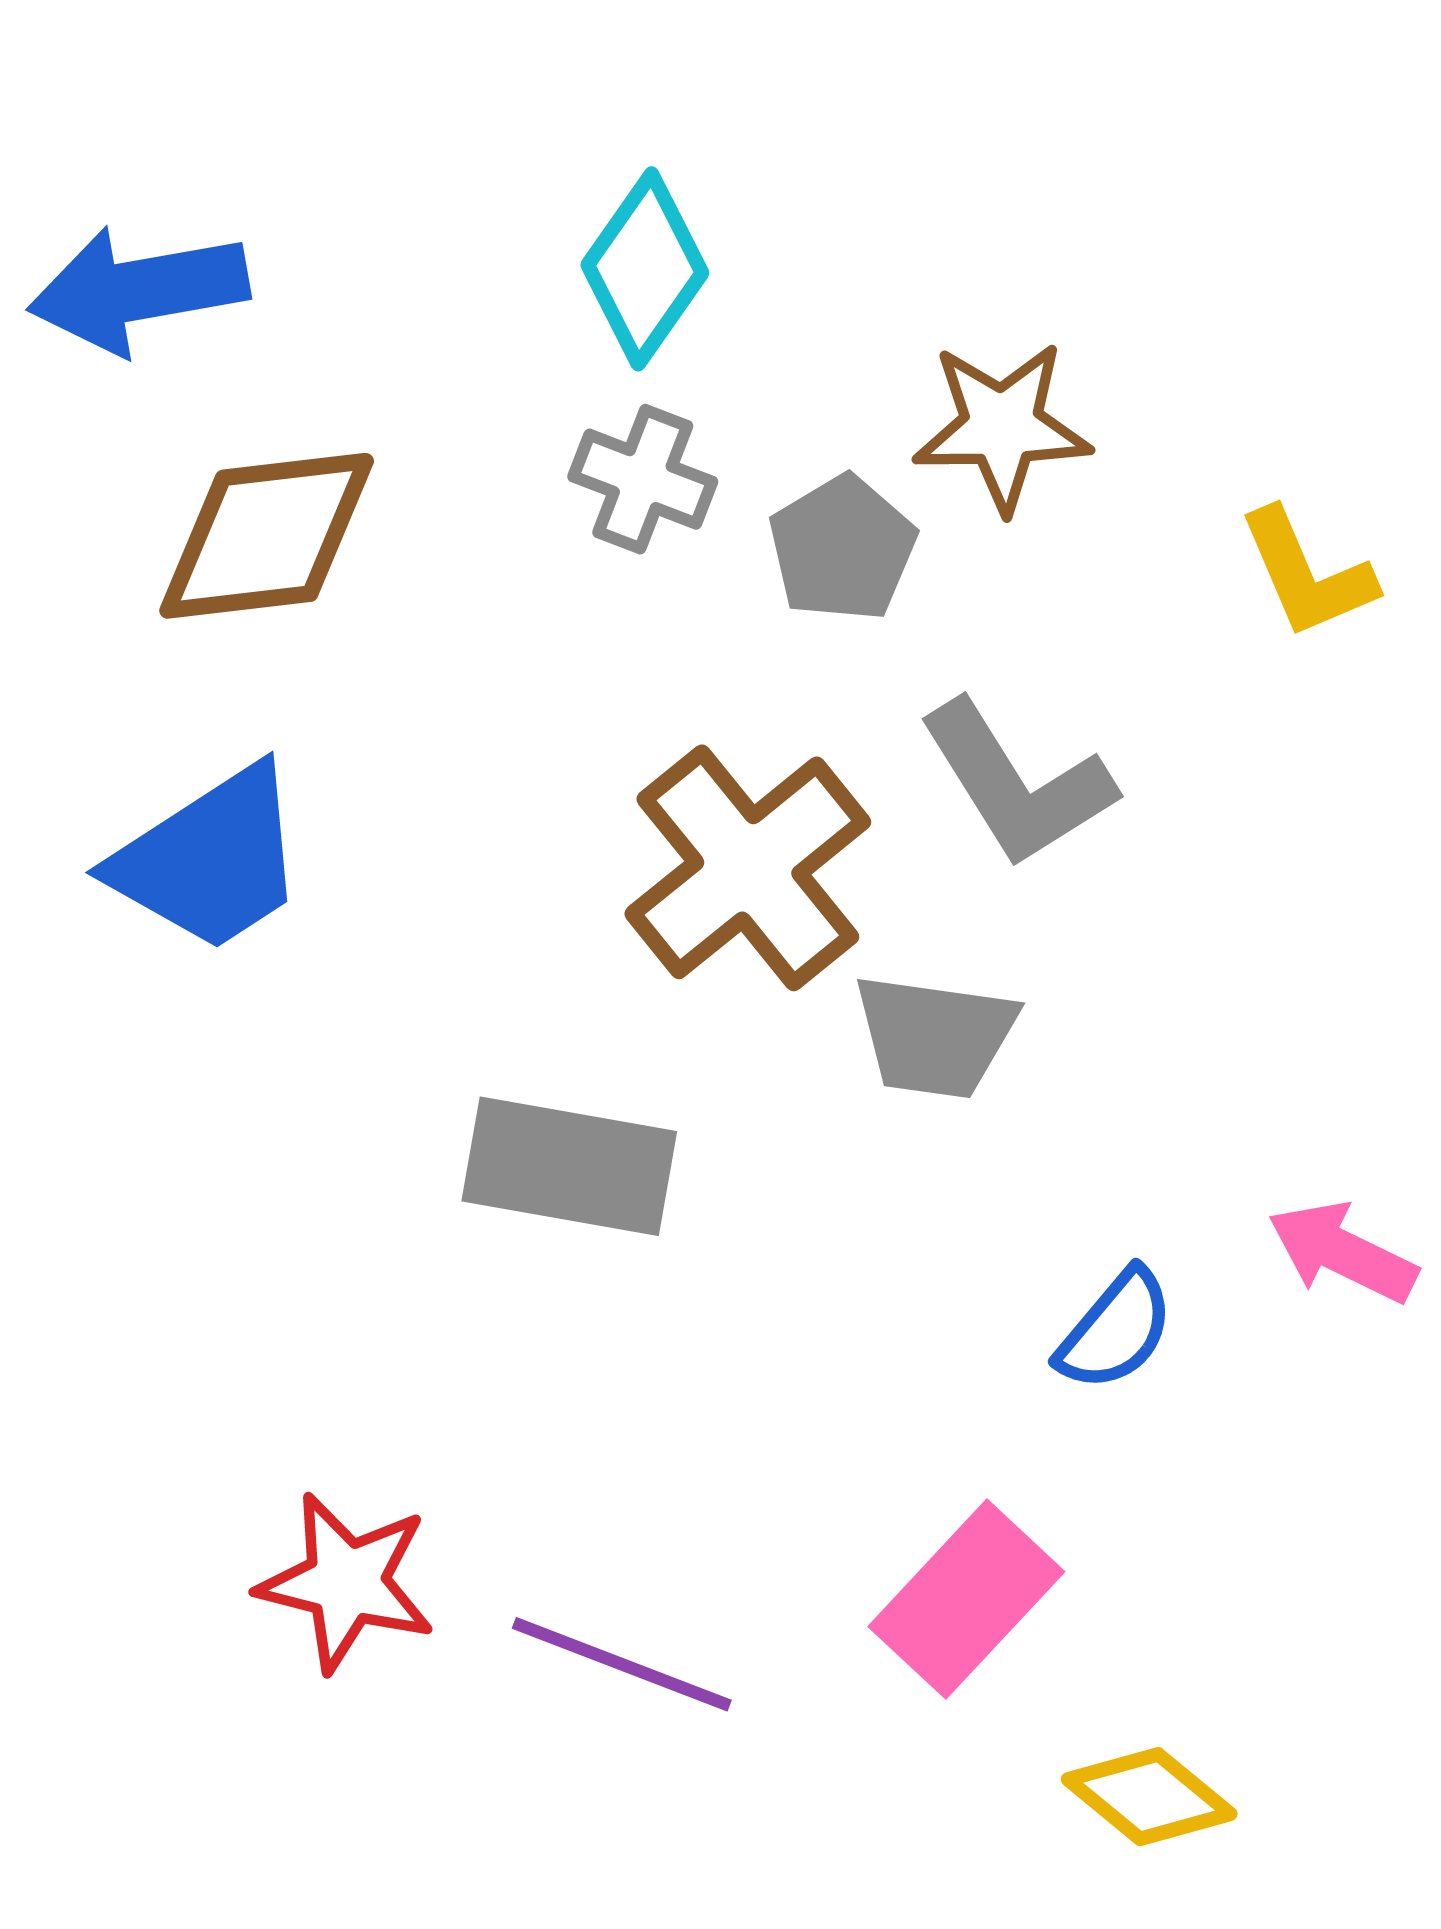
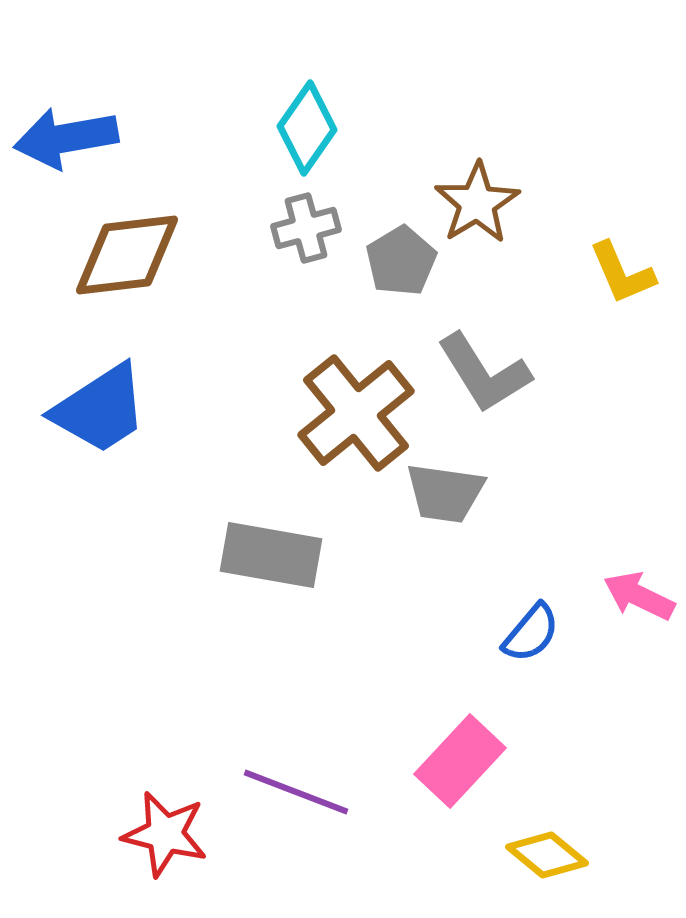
brown star: (1002, 427) -> (477, 203), turned -30
gray cross: (643, 479) -> (306, 228), turned -36
red star: (346, 1582) -> (165, 834), moved

